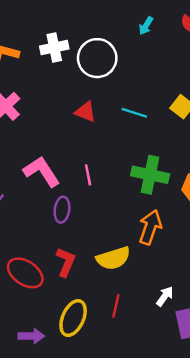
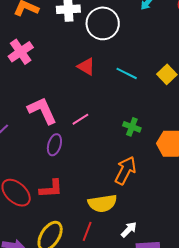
pink line: (88, 175) -> (80, 119), turned 60
green cross: (150, 175) -> (132, 127), size x0.6
yellow semicircle: (113, 258) -> (102, 203), moved
red L-shape: (66, 262) -> (51, 189), turned 55

